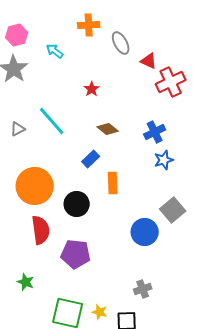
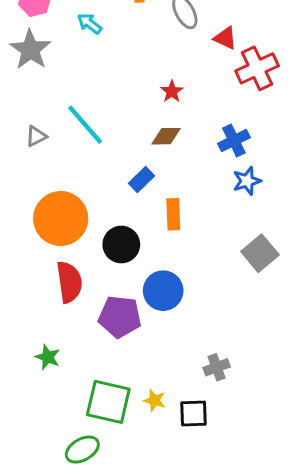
red star: (92, 89) -> (172, 91), moved
brown diamond: (108, 129) -> (166, 136), turned -40
blue circle: (145, 232) -> (163, 291), moved

